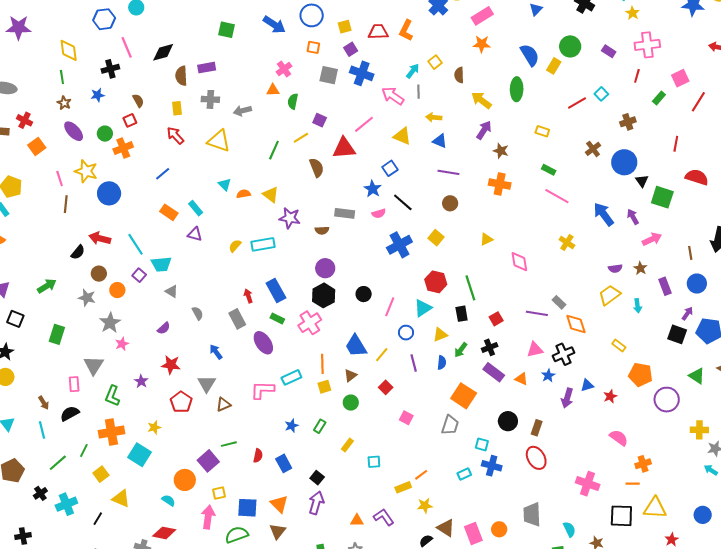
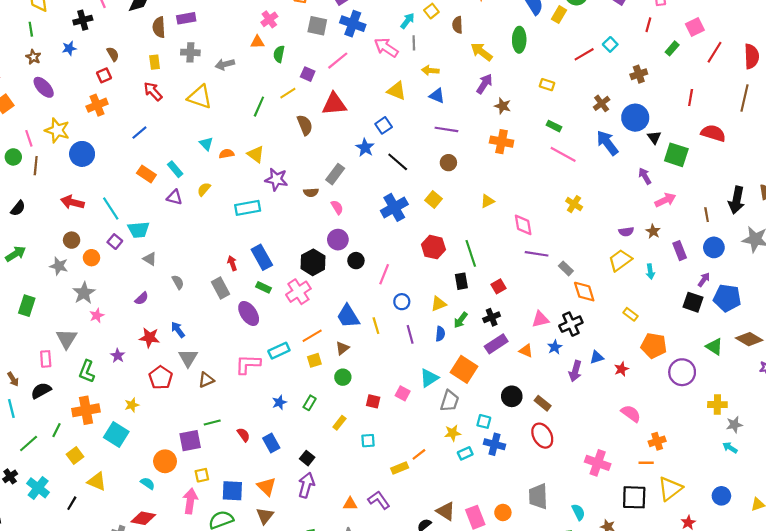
pink line: (364, 124) -> (338, 61), moved
green circle: (105, 134) -> (13, 157), moved
gray rectangle: (345, 213) -> (335, 174), turned -60
pink semicircle: (379, 213) -> (337, 207), moved, turned -104
blue arrow: (604, 214) -> (607, 143), moved
yellow semicircle: (235, 246) -> (204, 189), moved
black semicircle: (78, 252) -> (18, 208), moved
purple circle: (325, 268) -> (338, 240), moved
cyan triangle: (423, 308) -> (429, 378), moved
purple line: (537, 313) -> (537, 254), moved
blue arrow: (216, 352) -> (178, 330), moved
yellow line: (382, 355) -> (376, 326), turned -56
orange line: (322, 364) -> (312, 336), turned 60
purple rectangle: (494, 372) -> (496, 344), turned -70
red square: (386, 387) -> (373, 401), moved, turned -32
brown rectangle: (537, 428) -> (543, 403), turned -70
red semicircle: (258, 456) -> (243, 435), turned -48
purple square: (208, 461) -> (190, 441), turned 30
cyan cross: (66, 504) -> (38, 488), turned -30
yellow star: (425, 506) -> (453, 433), moved
yellow triangle: (655, 508) -> (670, 489), turned -40

